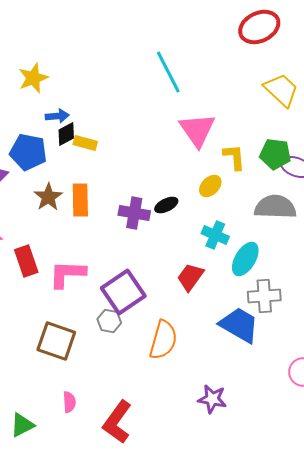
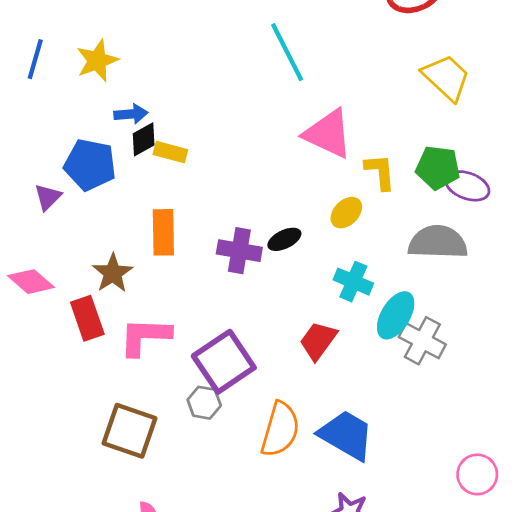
pink triangle: (197, 130) -> (328, 134), turned -30
brown star: (48, 197) -> (113, 273), moved
gray cross: (264, 296) -> (422, 341), moved, turned 32
blue trapezoid: (239, 325) -> (346, 435), moved

